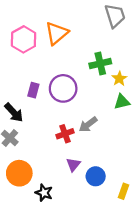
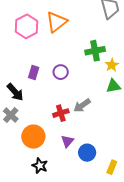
purple circle: (63, 88) -> (61, 72), size x0.6
orange circle: (19, 173) -> (33, 137), moved

